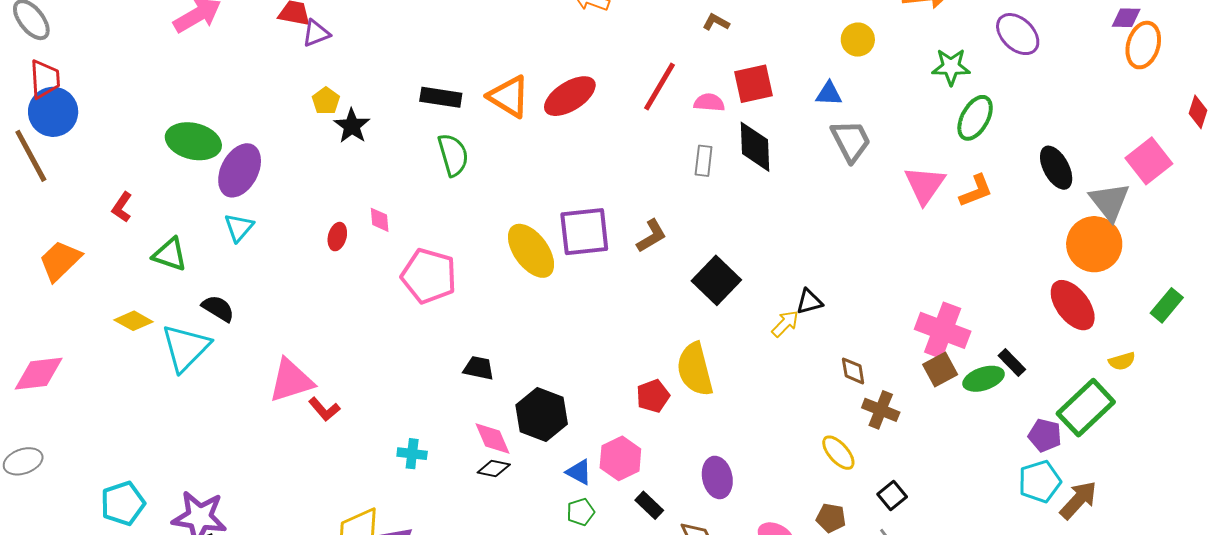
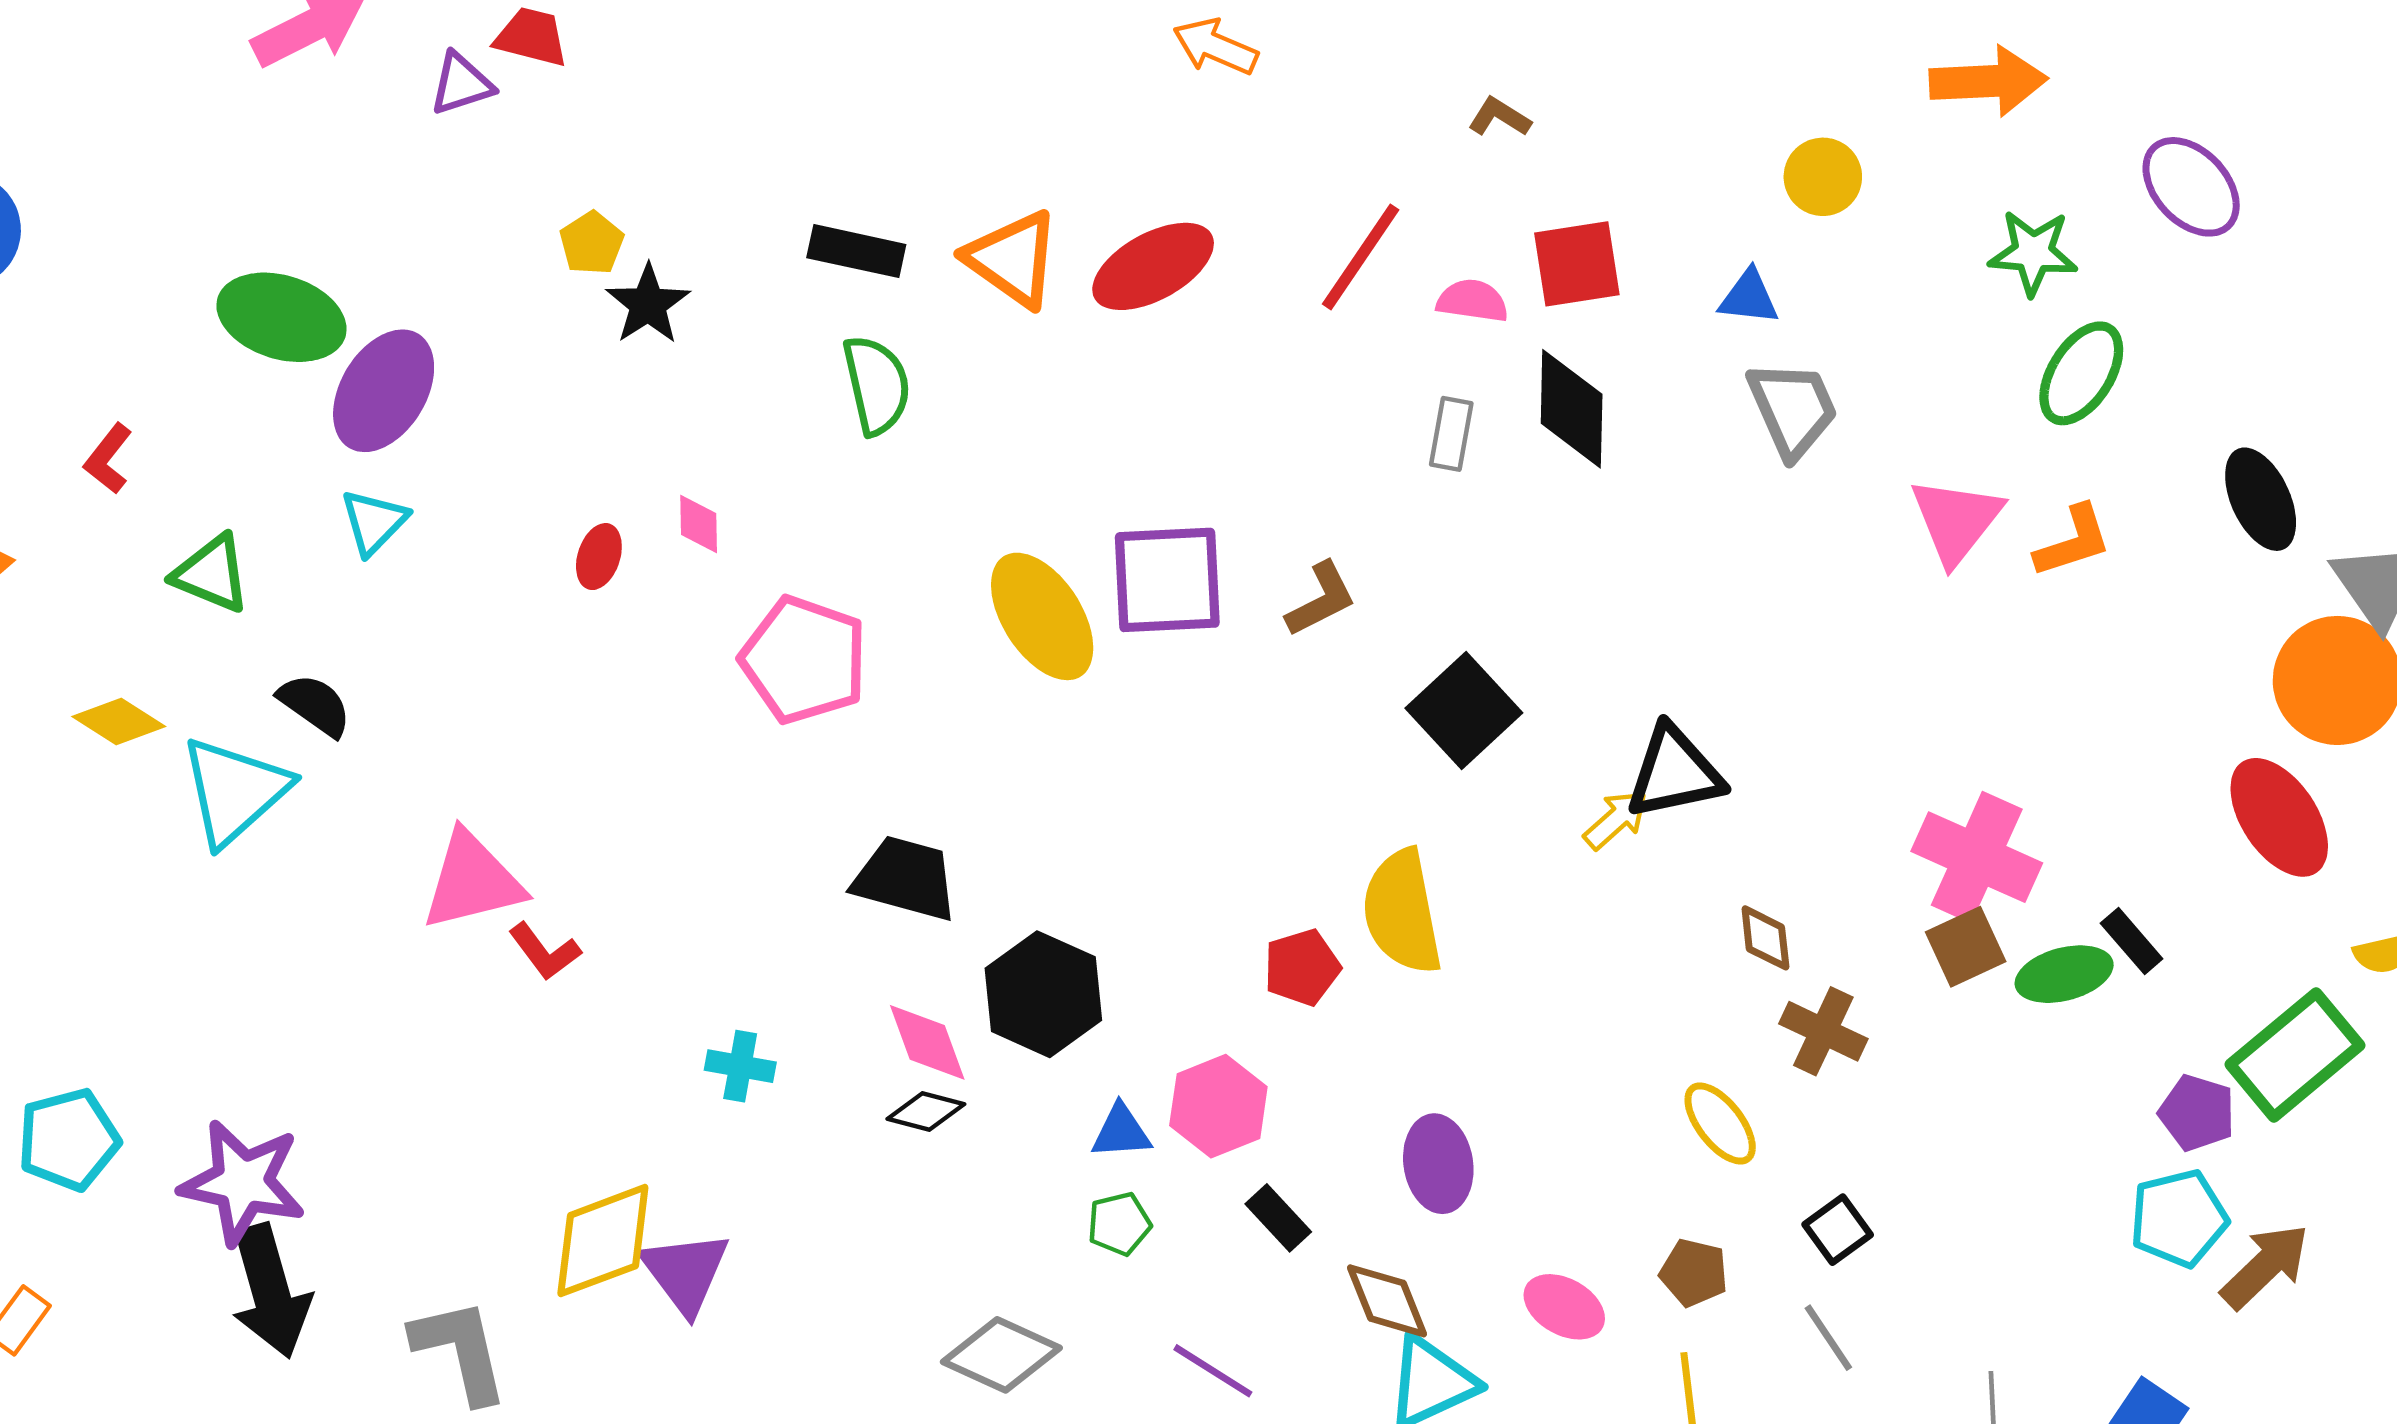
purple triangle: (316, 33) -> (461, 84), moved
black triangle: (809, 302) -> (1674, 772), size x1.6
black trapezoid: (479, 368) -> (905, 878), size x1.5
blue triangle: (579, 472) -> (1121, 1132), turned -36

